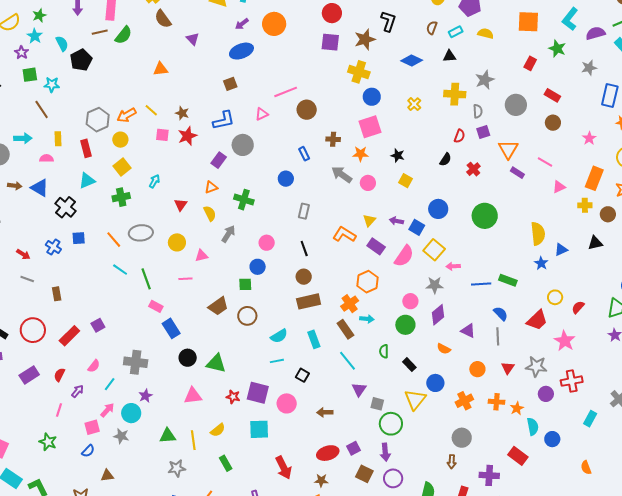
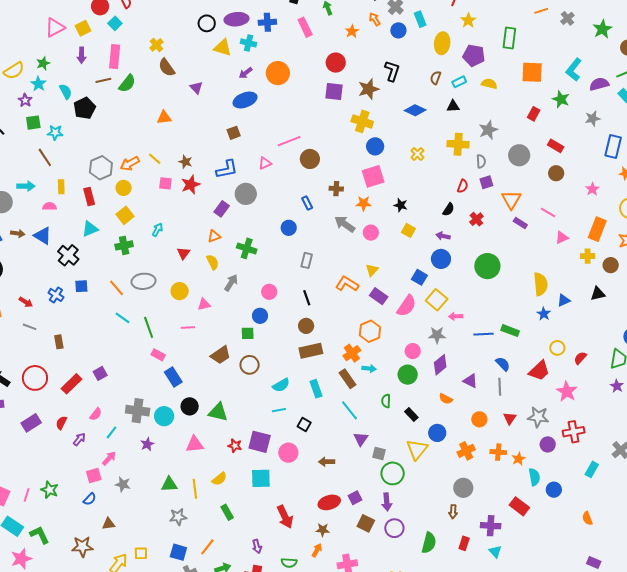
purple arrow: (396, 221) -> (443, 236), moved
pink line: (59, 410) -> (27, 495), moved
cyan circle: (131, 413) -> (164, 416), moved

